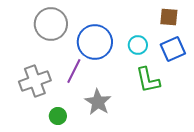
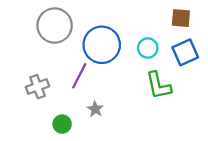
gray cross: (35, 81) -> (37, 87), size x0.7
gray star: (98, 102) -> (95, 109), moved, size x0.6

